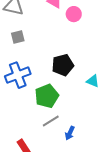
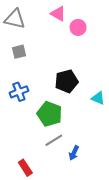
blue cross: (18, 75) -> (19, 92), size x0.7
green pentagon: (47, 96) -> (50, 114), turned -30

